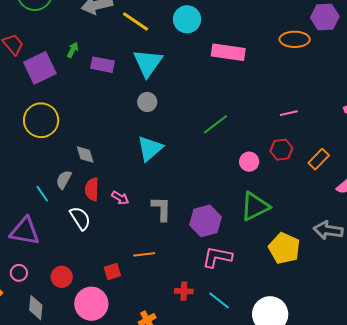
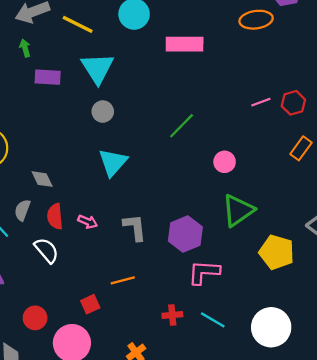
green arrow: (73, 50) -> (25, 48), moved, turned -35
red hexagon: (281, 150) -> (293, 103), moved

